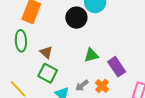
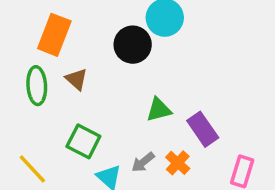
brown triangle: (46, 52) -> (76, 79), moved

